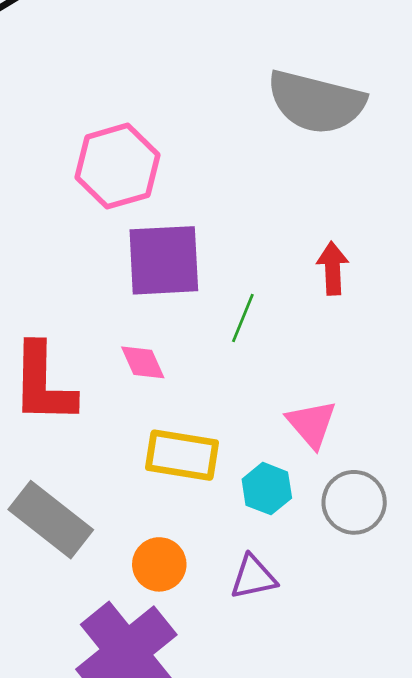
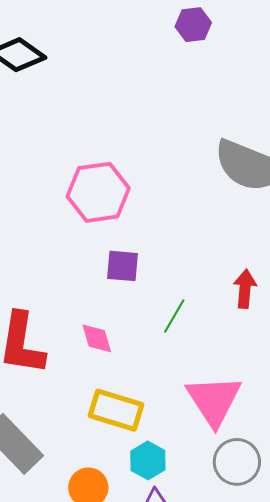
purple square: (164, 260) -> (122, 266), size x0.6
pink triangle: (312, 424) -> (214, 400), size x1.5
cyan hexagon: (267, 489) -> (148, 460), moved

